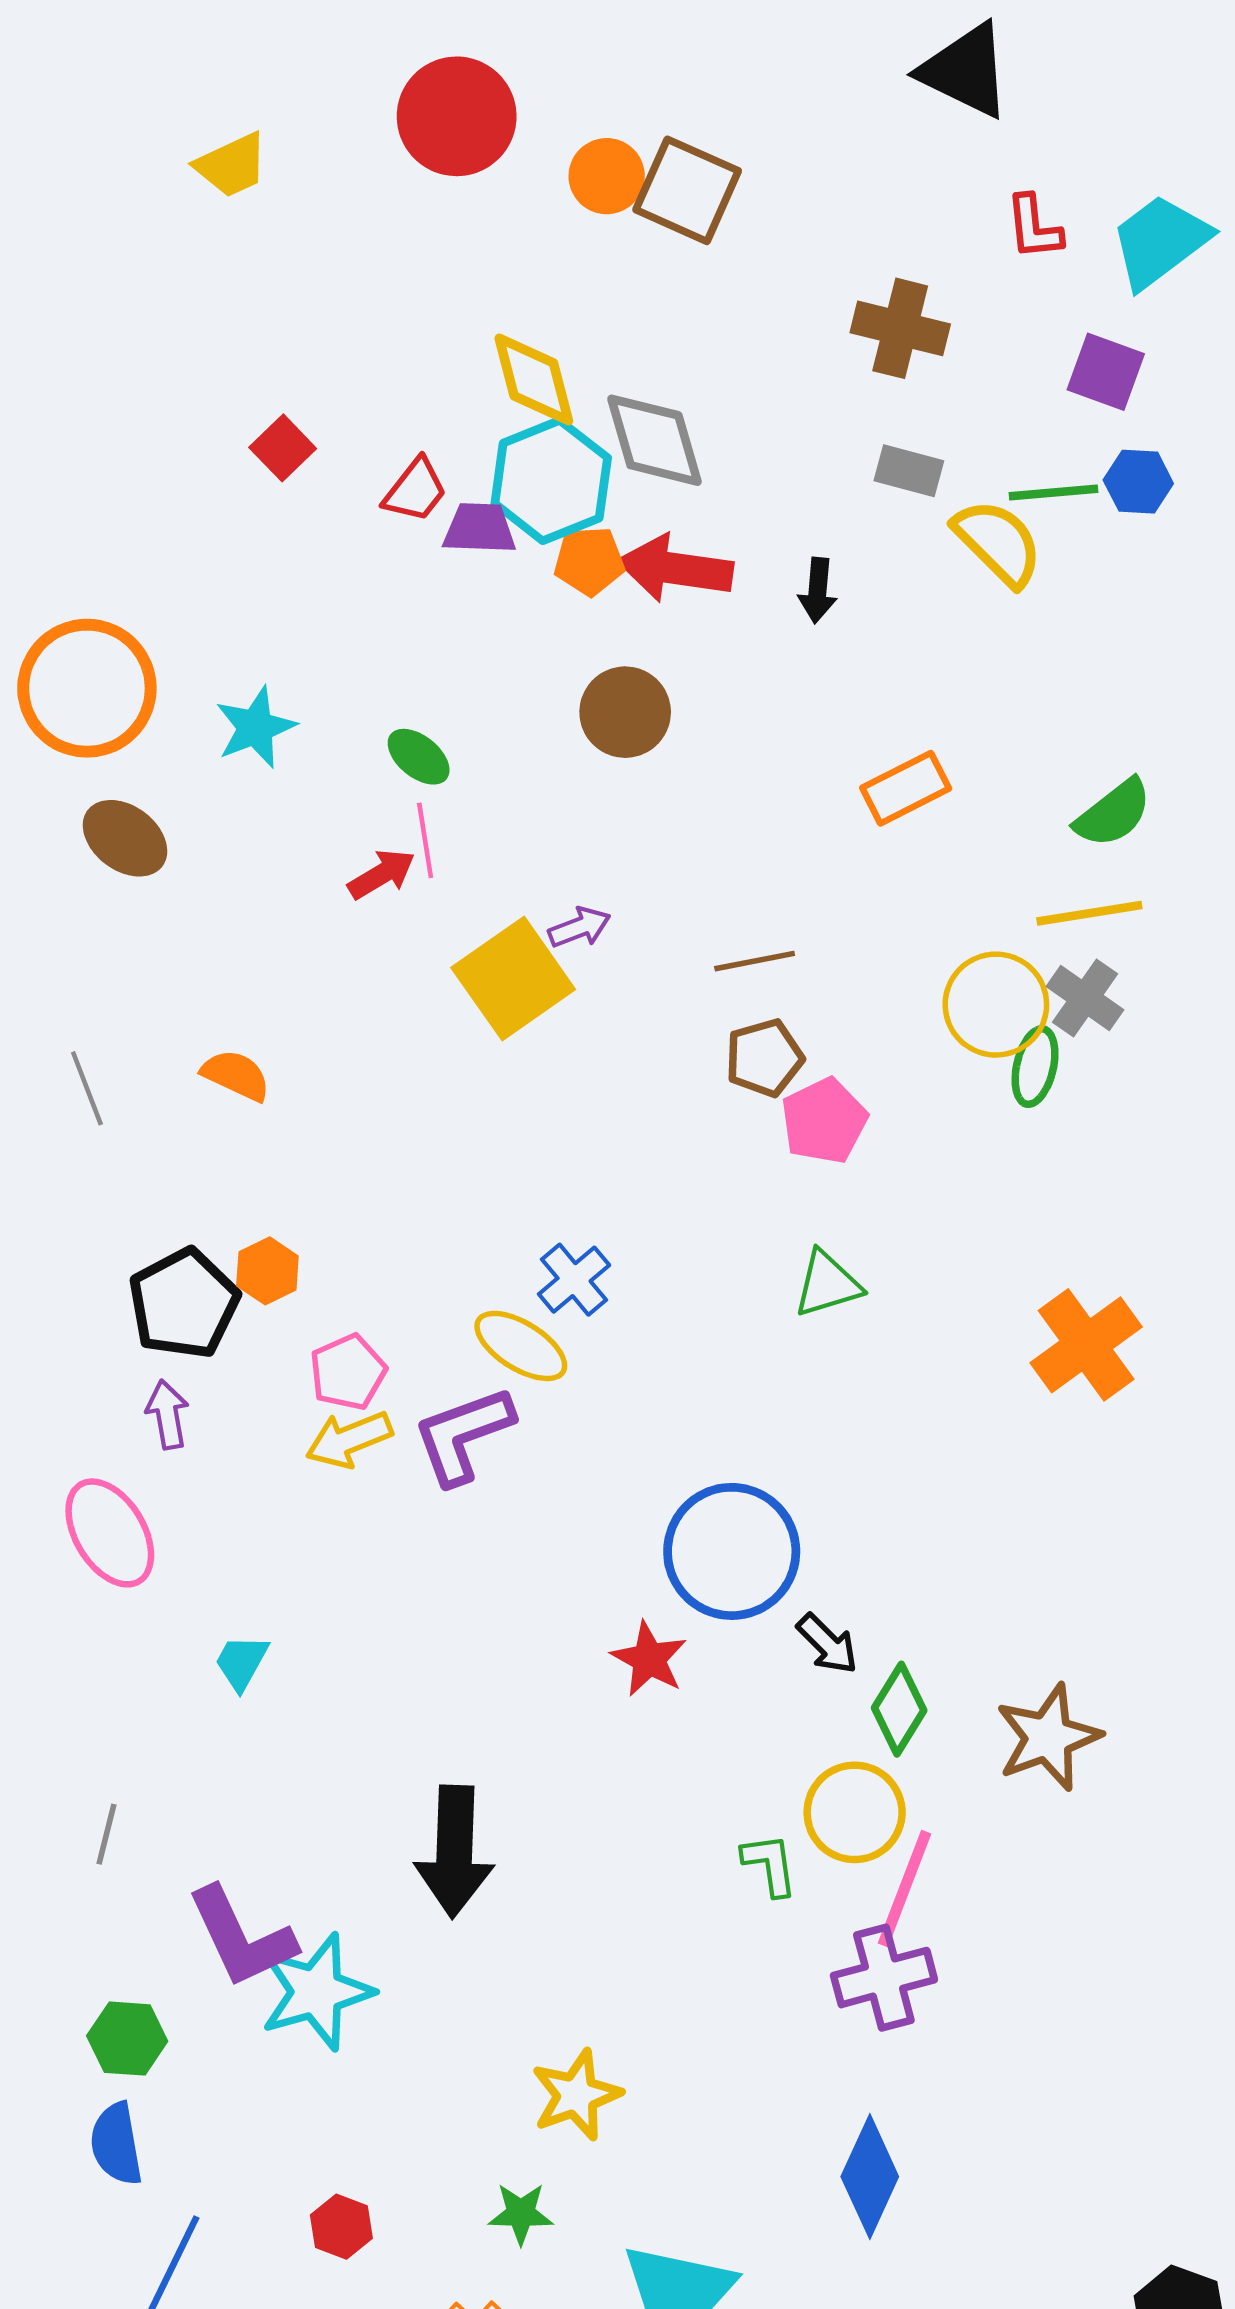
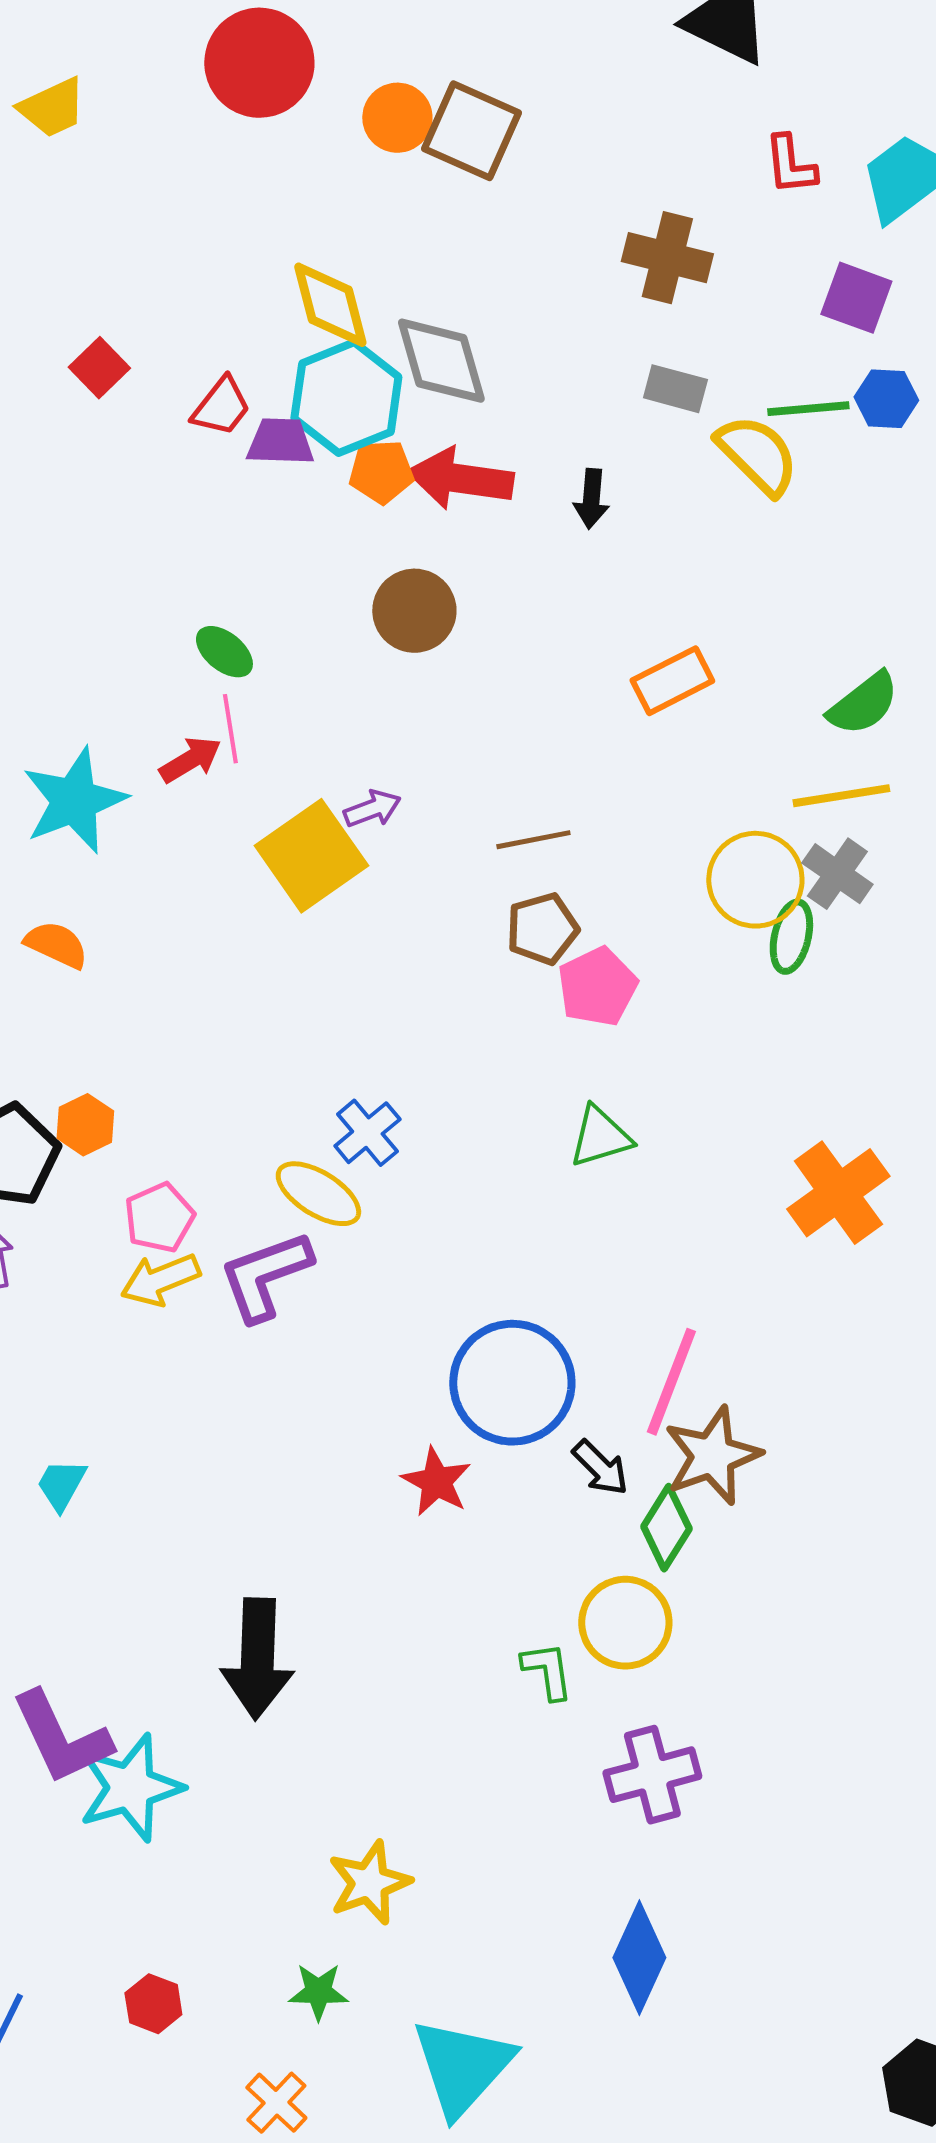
cyan star: (255, 727) -> (74, 801), moved, size x1.4
brown star: (1048, 1737) -> (712, 1456), moved
pink line: (905, 1888) -> (671, 1382), moved

